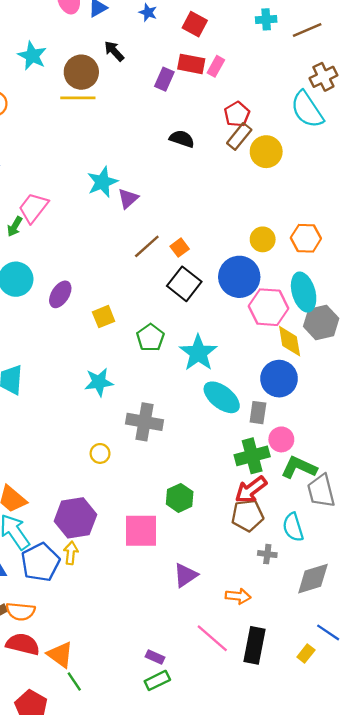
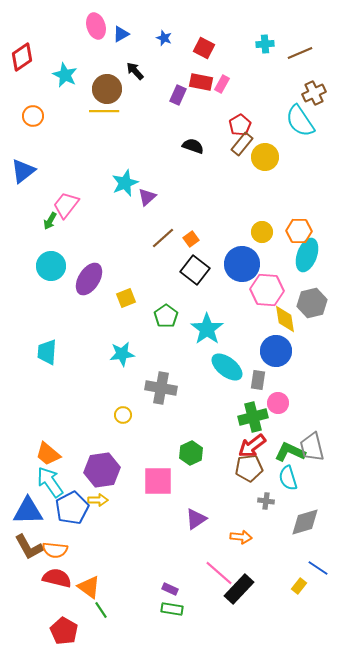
cyan ellipse: (304, 292) -> (307, 255), moved, turned 36
purple ellipse: (60, 294) -> (89, 279), size x1.4
green L-shape: (299, 467) -> (290, 452), moved
yellow arrow: (71, 553) -> (98, 500), turned 84
black rectangle: (254, 645) -> (239, 589), moved, turned 32
green rectangle: (157, 680) -> (172, 609), turned 35

